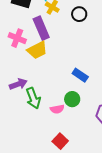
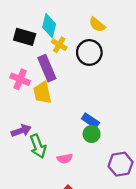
black circle: (79, 14) -> (89, 52), size x1.5
yellow trapezoid: (37, 50) -> (42, 93), turned 105
green circle: (72, 99) -> (92, 134), moved

